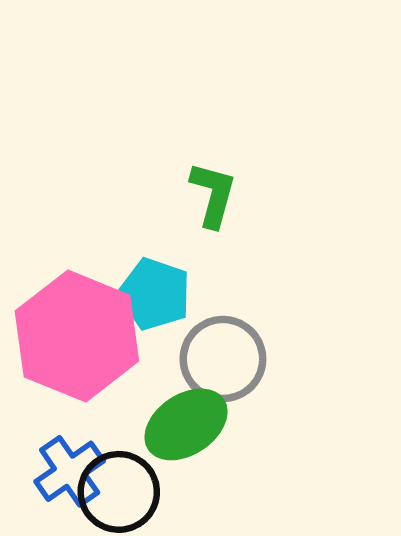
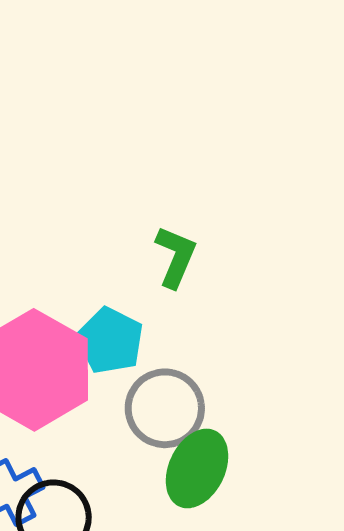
green ellipse: (186, 424) -> (197, 468), moved, turned -38

